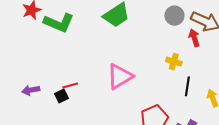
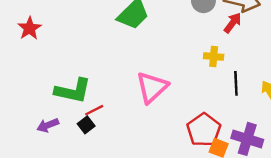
green L-shape: (59, 23) -> (73, 91), moved
red arrow: (194, 38) -> (233, 23), turned 66

